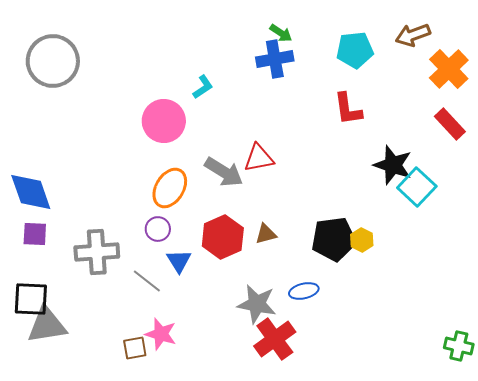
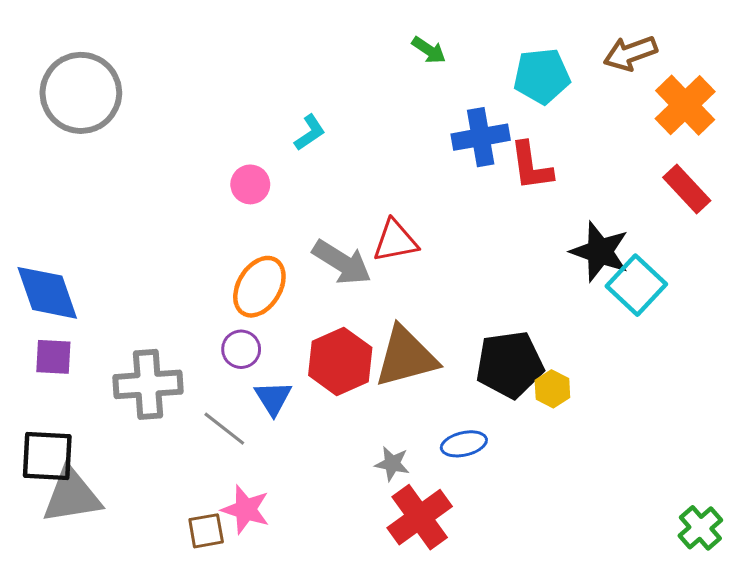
blue cross: (275, 59) -> (481, 137), moved
pink circle: (164, 121) -> (250, 184), size x0.6
brown triangle: (266, 234) -> (406, 357), size x2.0
yellow hexagon: (362, 240) -> (552, 389), moved
gray star: (257, 304) -> (392, 464), size x0.6
green cross: (459, 346) -> (700, 528), turned 36

